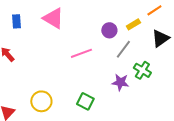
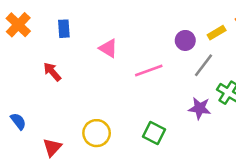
pink triangle: (53, 18) -> (108, 48), moved, size x0.7

